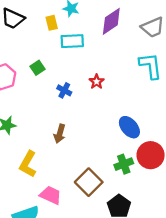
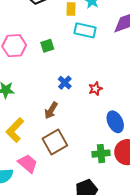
red star: (97, 82) -> (95, 89), moved
blue cross: (64, 90) -> (65, 83), moved
brown square: (89, 182) -> (55, 142), moved

